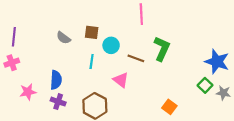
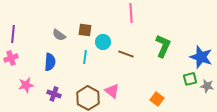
green L-shape: (162, 49) -> (163, 46), moved
blue semicircle: (56, 80) -> (50, 62), moved
pink triangle: (121, 80) -> (112, 91), moved
green square: (205, 85) -> (190, 79), turned 32

